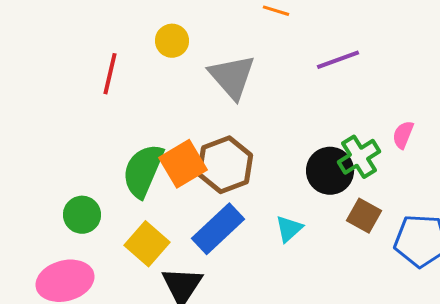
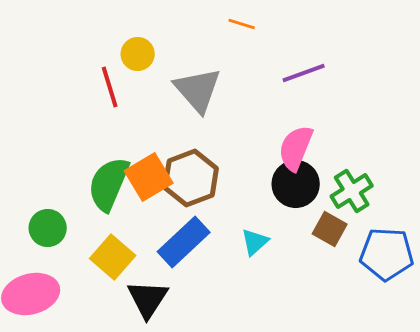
red line: (110, 74) -> (110, 87), moved, turned -30
pink semicircle: (403, 135) -> (296, 148), moved, size x1.6
green cross: (359, 157) -> (352, 191), moved

